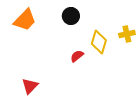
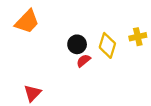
black circle: (71, 16) -> (77, 44), moved

